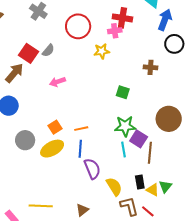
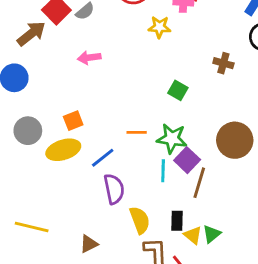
orange line: (81, 129) -> (137, 132), moved
blue line: (80, 149) -> (103, 158), turned 36

